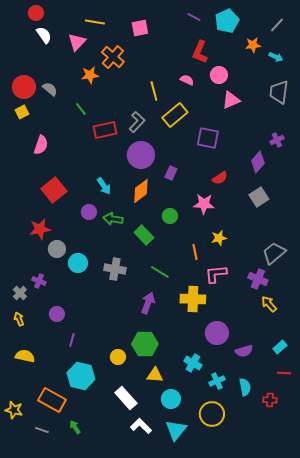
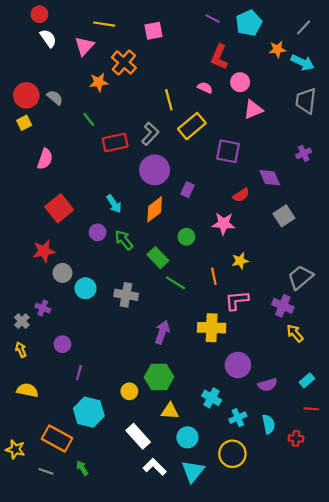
cyan arrow: (276, 57) -> (303, 62), size x1.5
purple diamond: (258, 162) -> (270, 178), moved, turned -65
green arrow: (113, 219) -> (124, 240), turned 42
green line: (160, 272) -> (175, 283), moved

